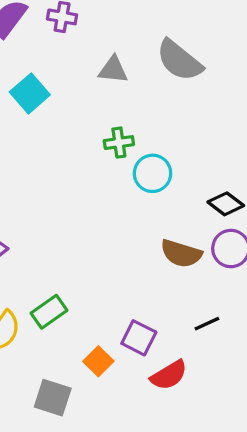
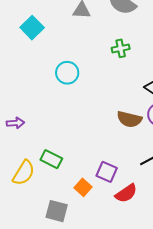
green cross: (119, 143) -> (121, 48), moved
cyan circle: (153, 173) -> (67, 73), moved
green rectangle: (49, 312) -> (51, 159), turned 65

